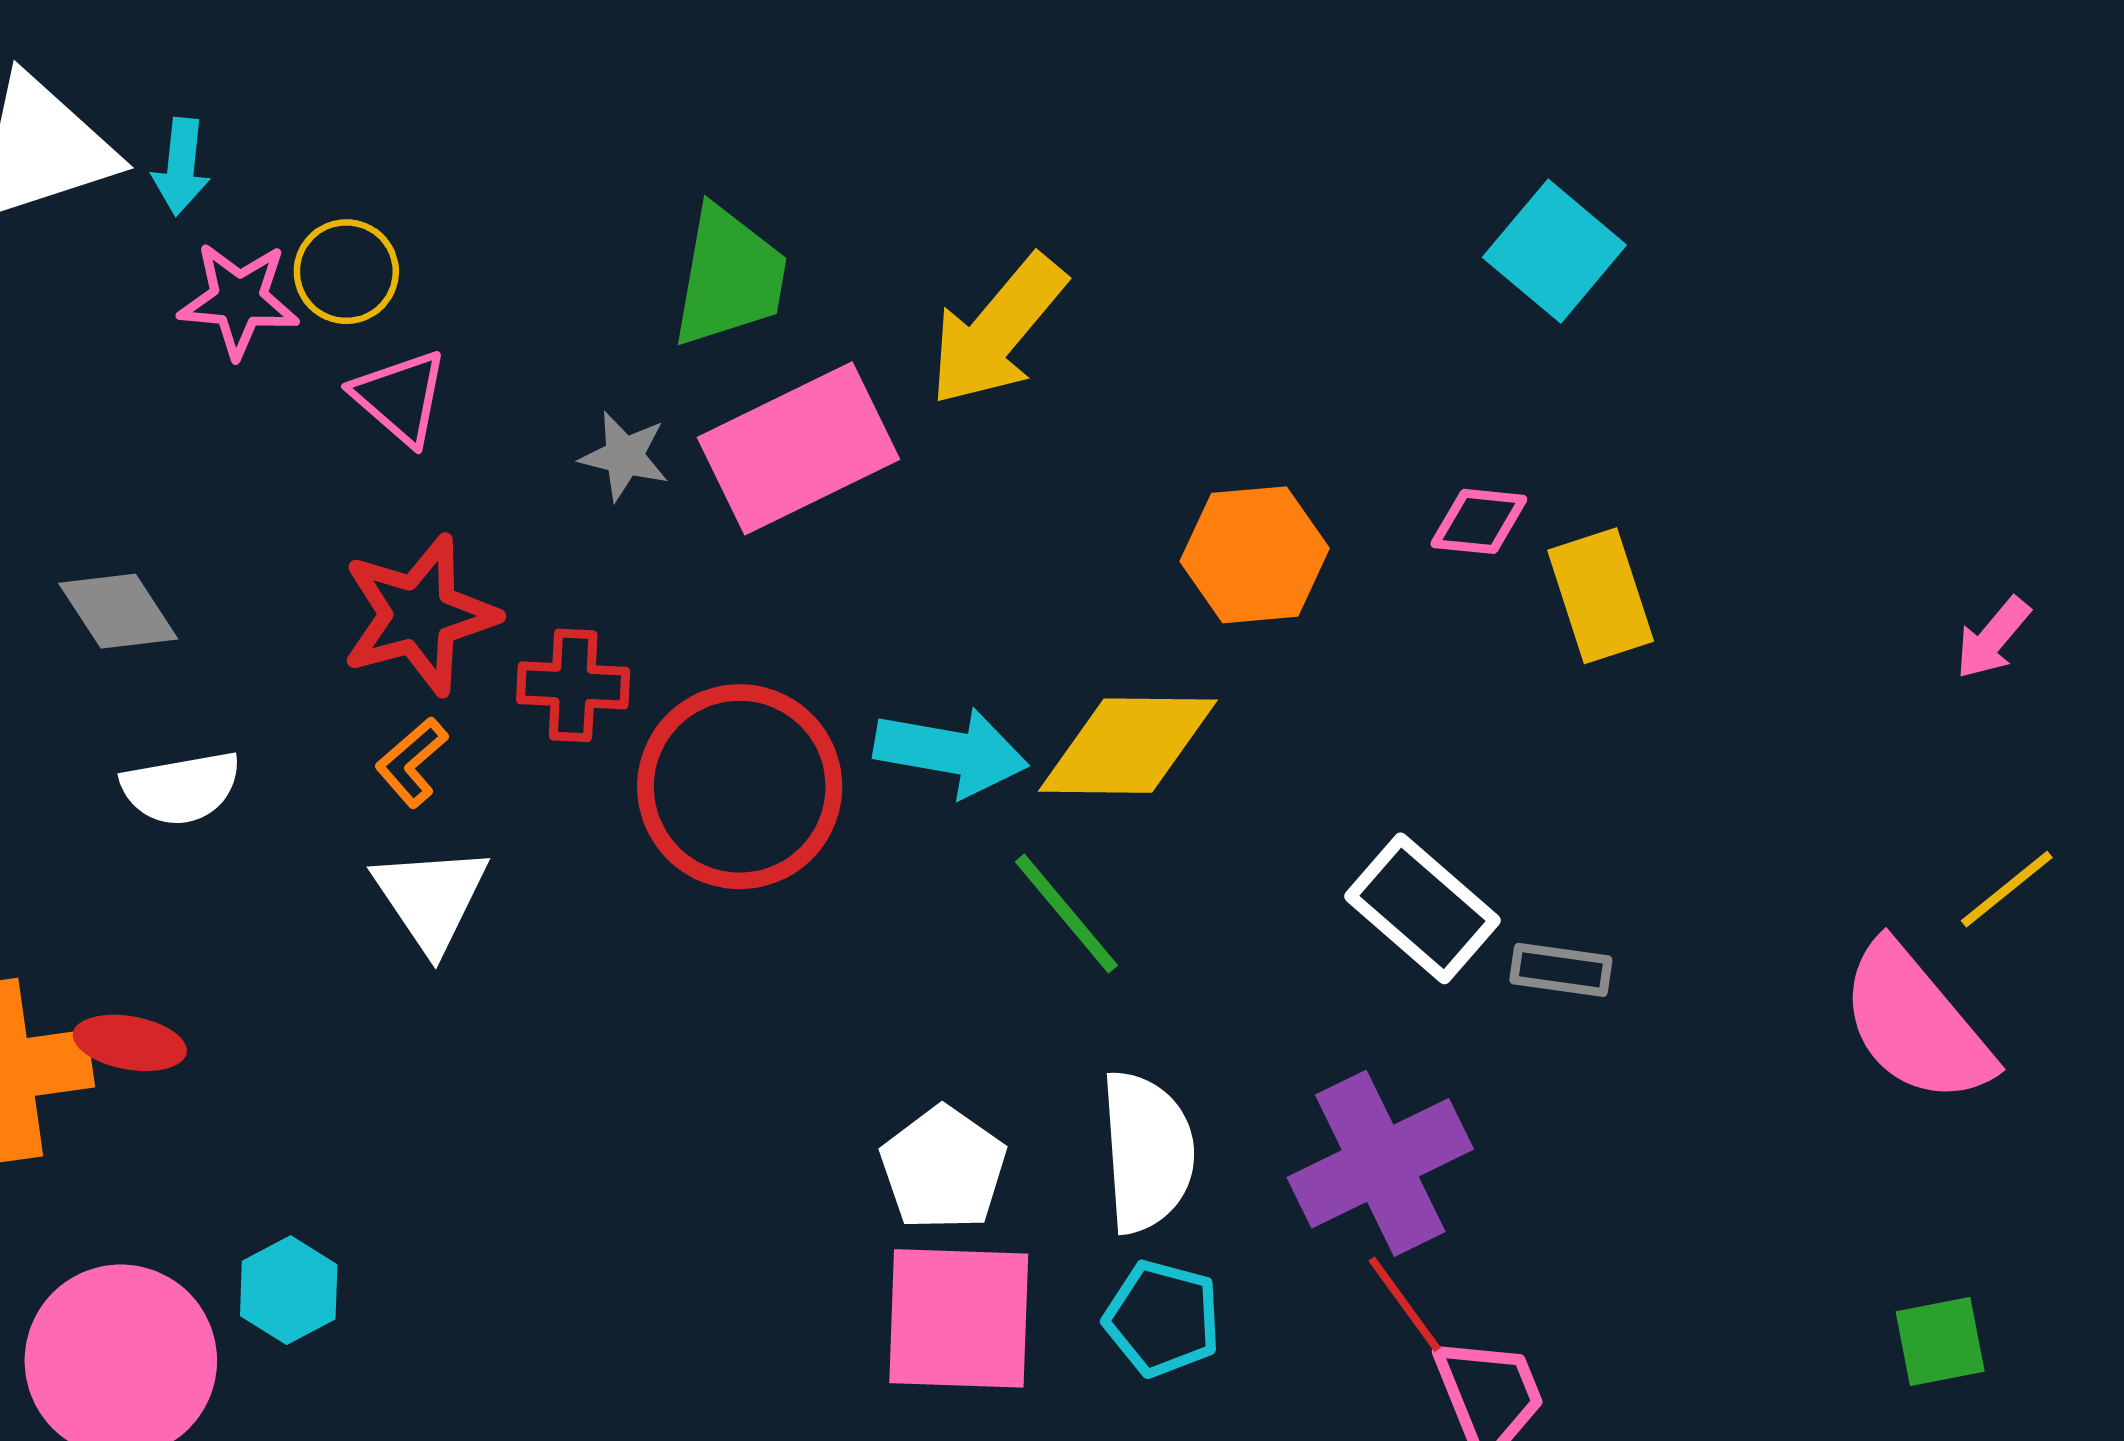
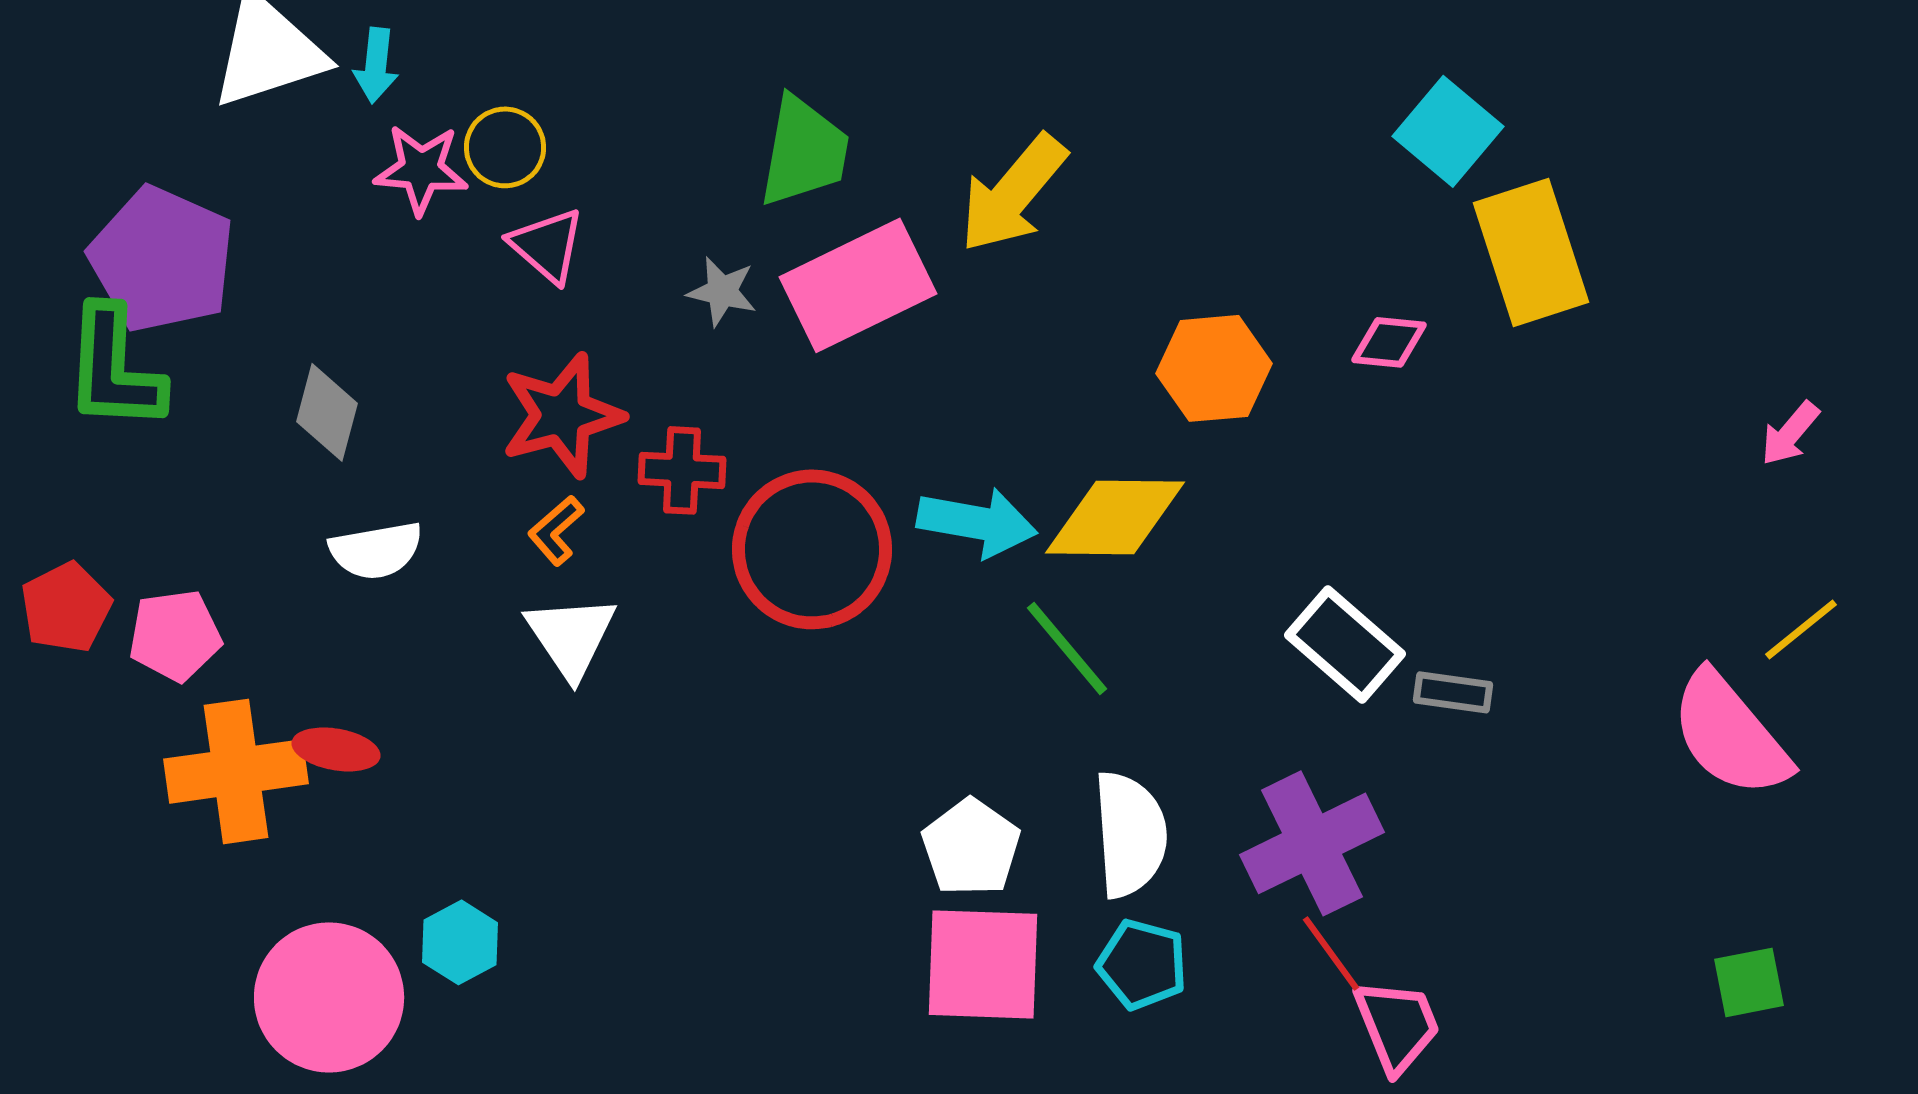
yellow rectangle: (1601, 596) -> (1531, 252), moved, size x1.4
gray diamond: (118, 611) -> (327, 412), turned 48

